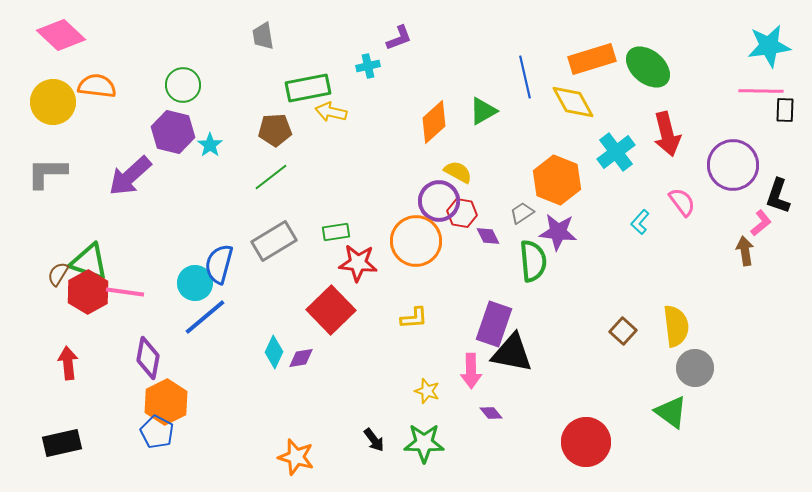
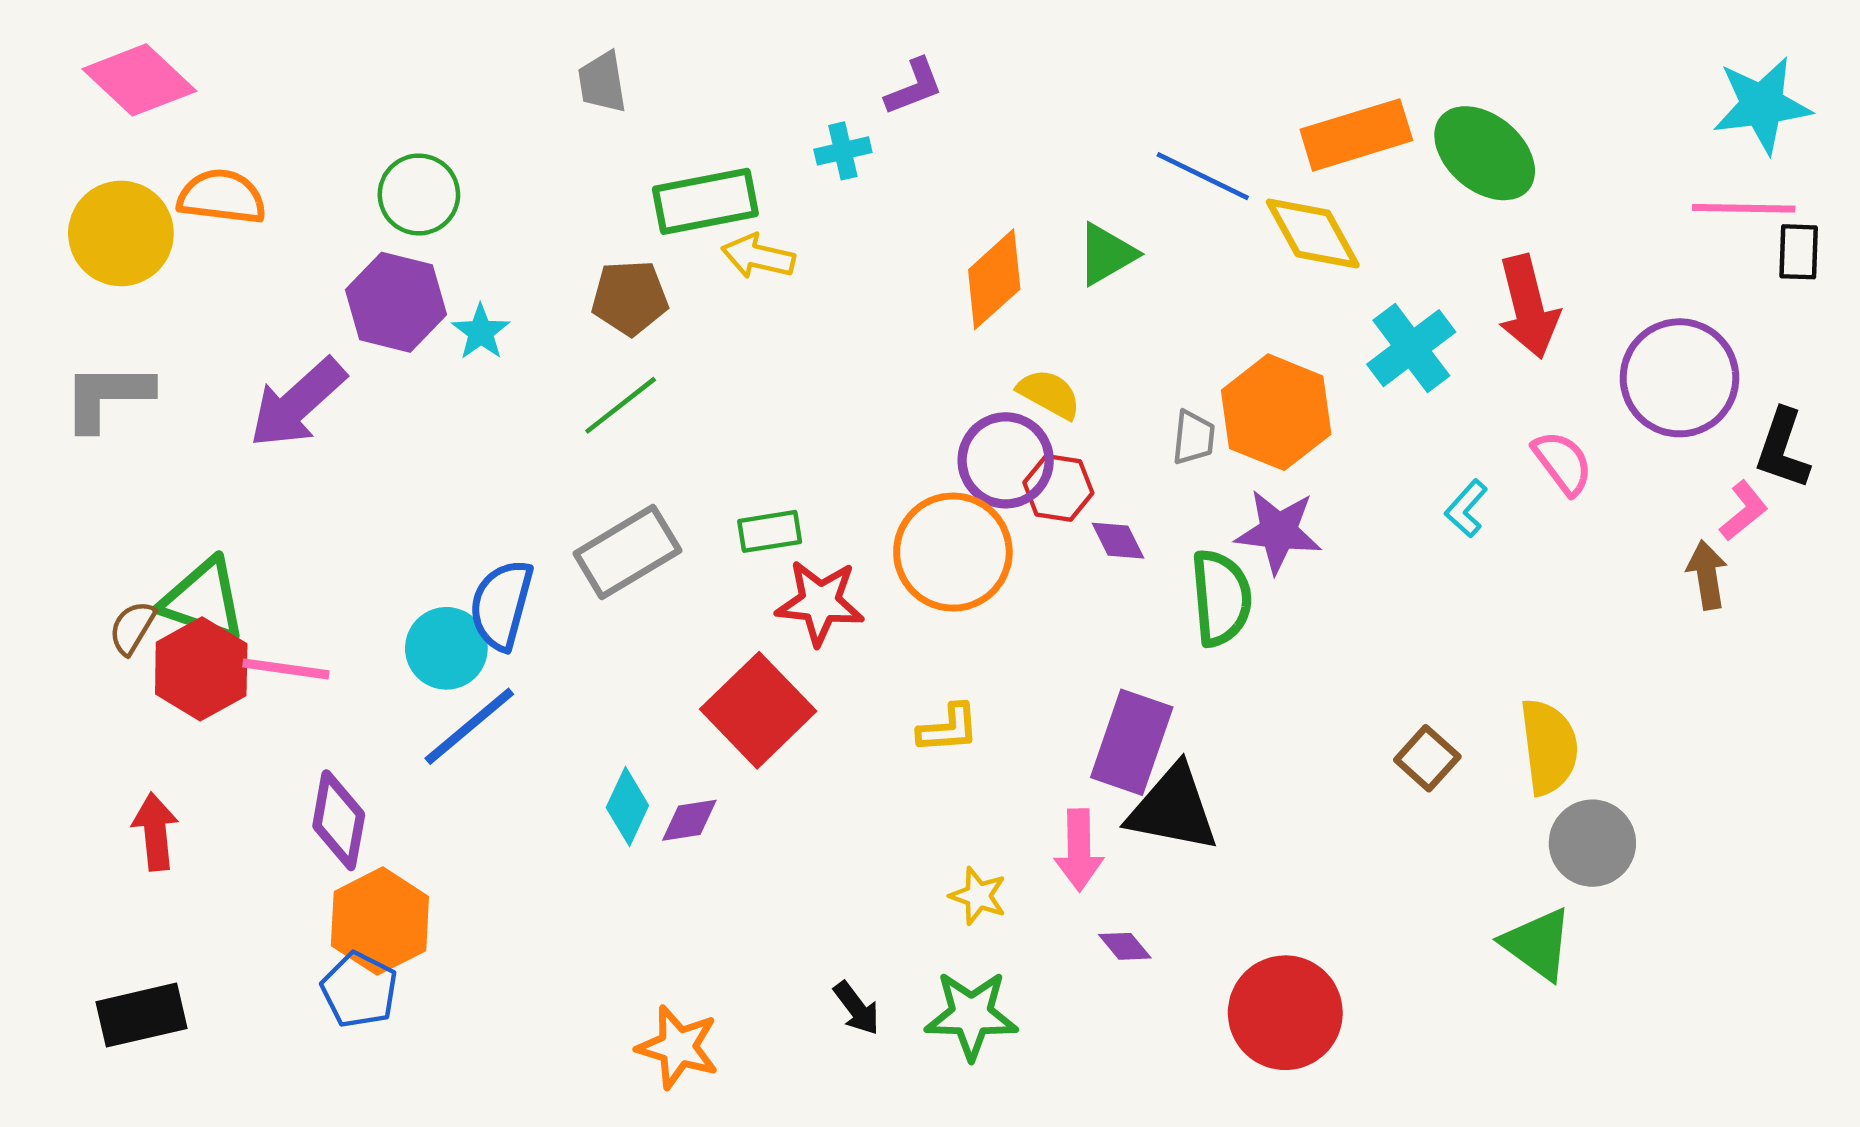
blue line: (525, 77) -> (1203, 176), turned -51
gray trapezoid: (522, 213) -> (1194, 437), moved, turned 130
red circle: (586, 442) -> (1285, 1013), moved

